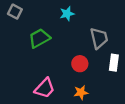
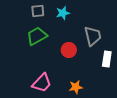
gray square: (15, 12) -> (38, 11), moved, turned -32
red circle: (80, 64) -> (69, 50), moved

